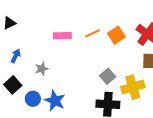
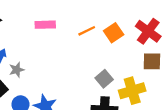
pink rectangle: (62, 36) -> (45, 25), moved
gray star: (42, 69) -> (17, 70), moved

